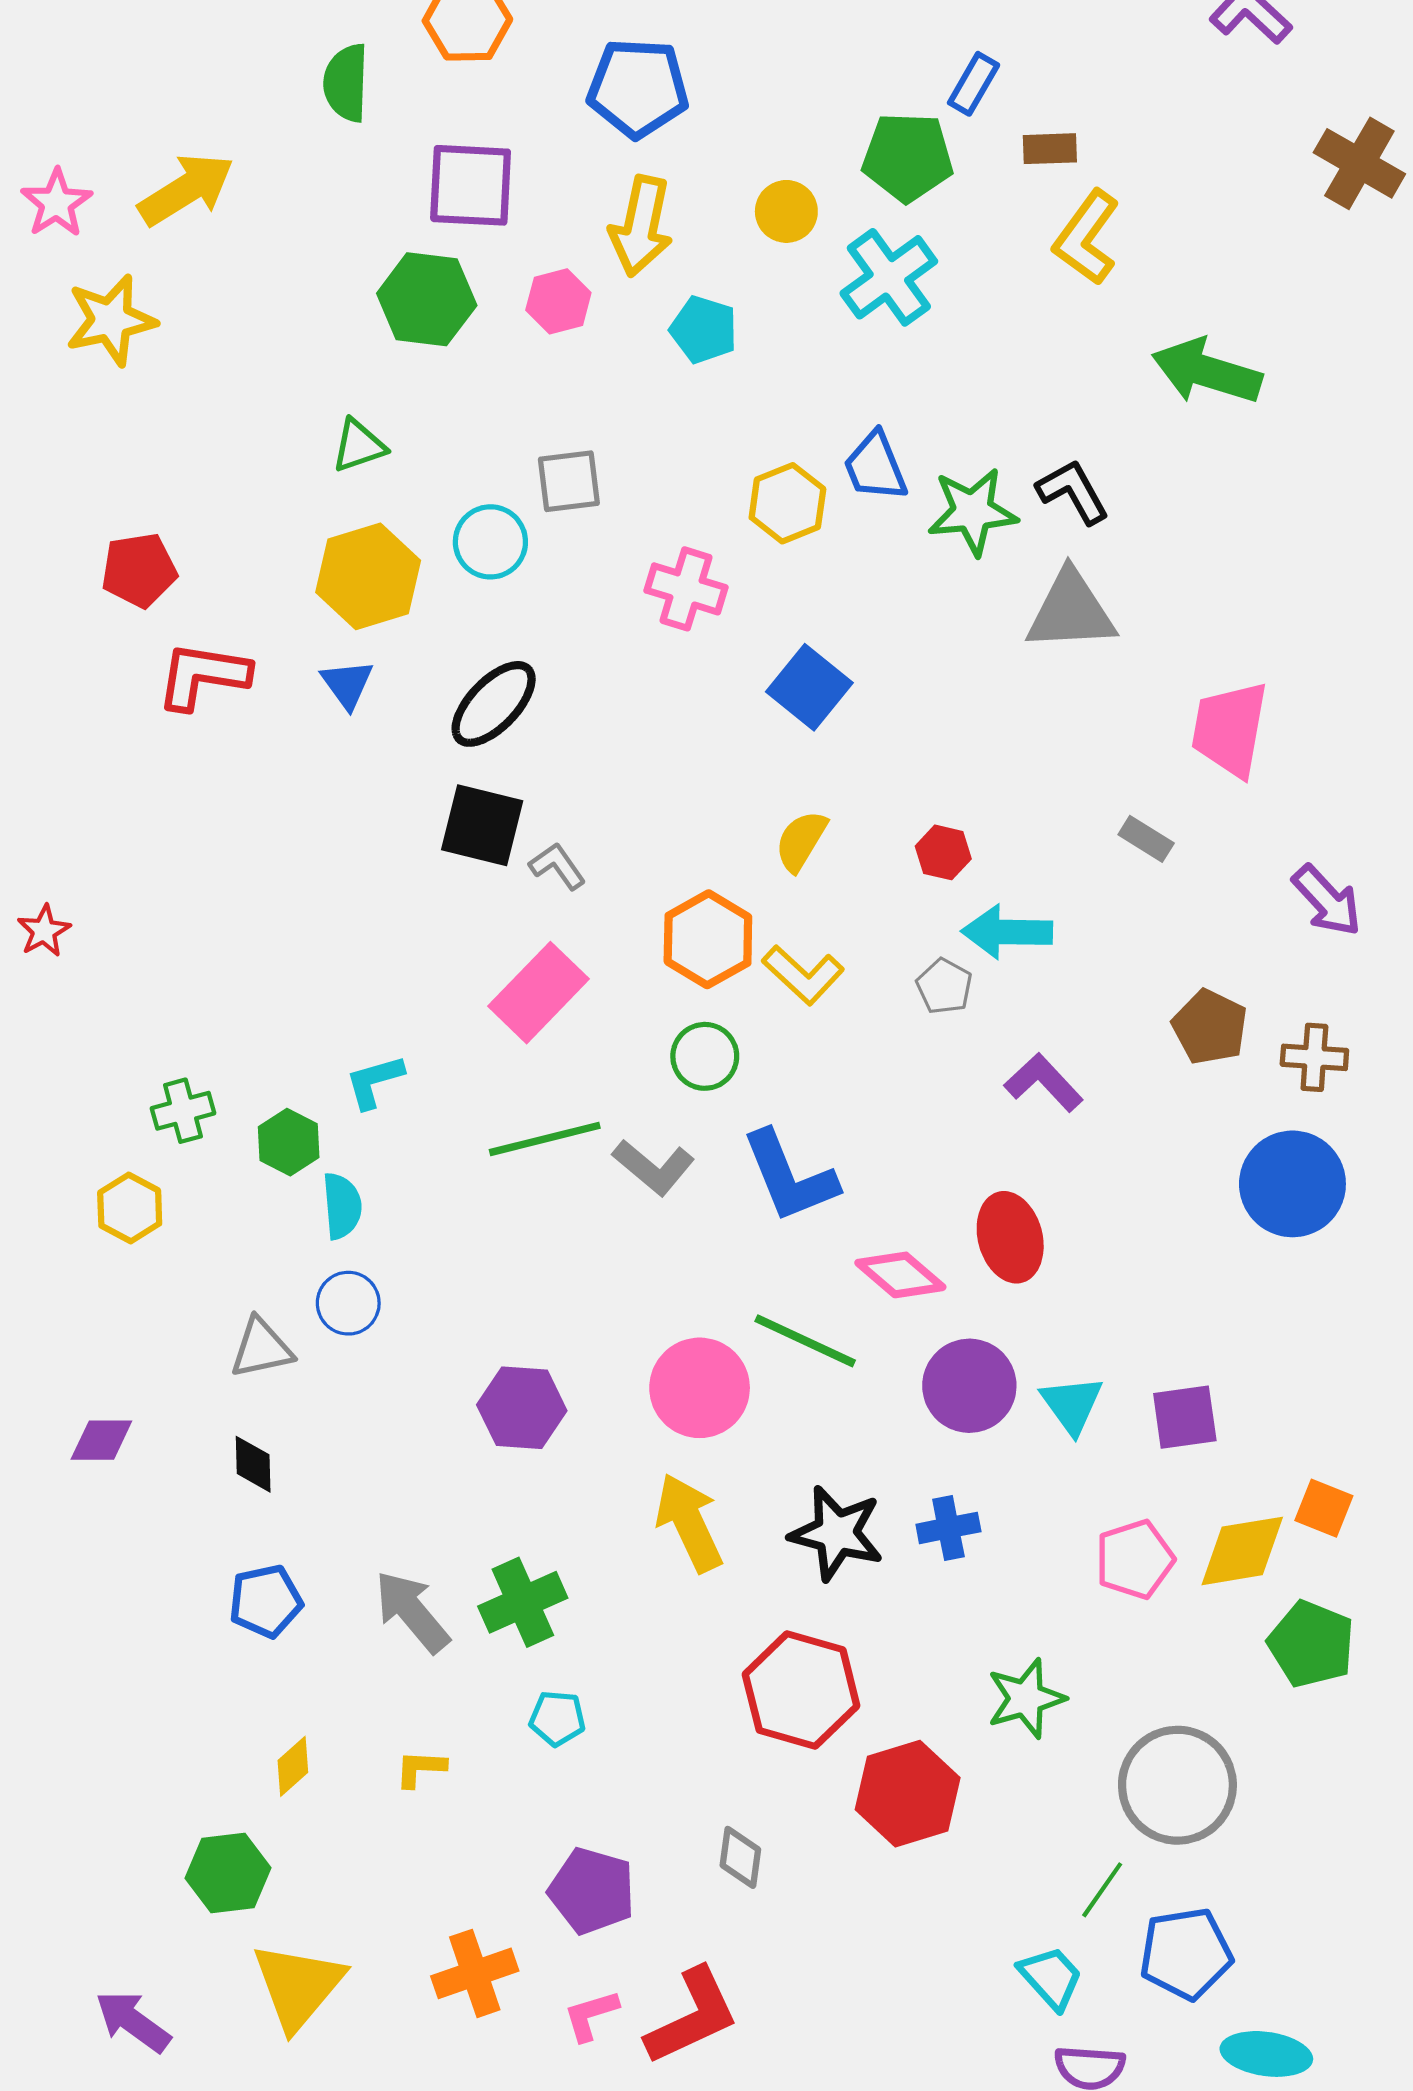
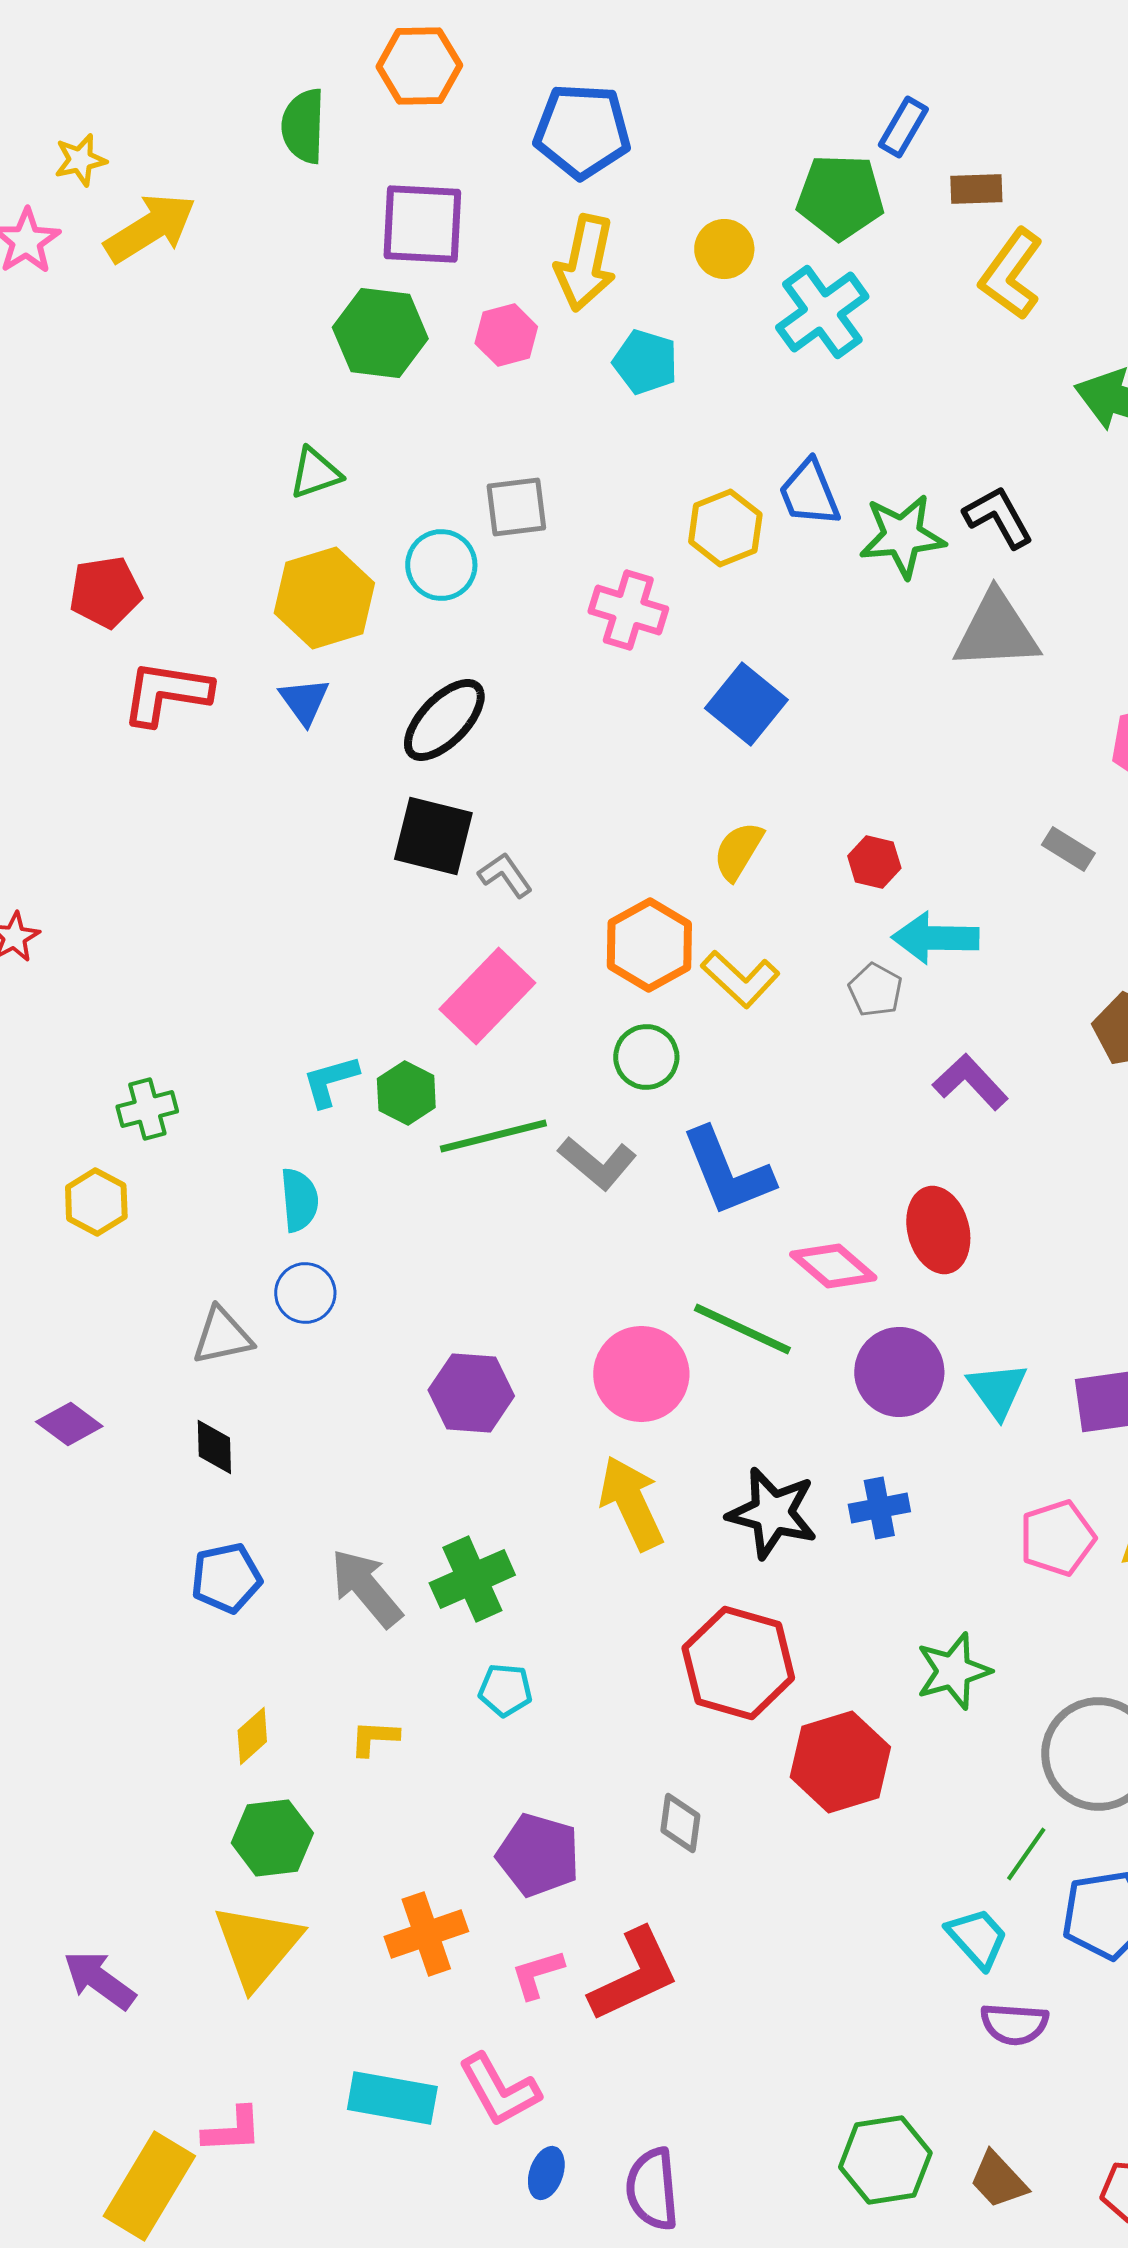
yellow star: (111, 320) -> (80, 160), moved, size x0.6
green hexagon: (289, 1142) -> (406, 1093), moved
purple diamond: (101, 1440) -> (69, 1424), turned 36
green hexagon: (228, 1873) -> (272, 1838), moved

